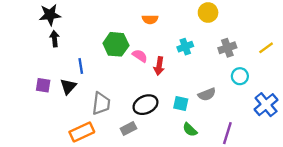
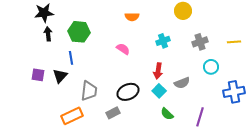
green hexagon: (116, 44) -> (79, 32), moved
yellow line: (266, 48) -> (234, 42), turned 32
red arrow: (159, 66) -> (158, 71), moved
cyan square: (181, 103) -> (159, 91), turned 32
blue cross: (266, 105) -> (234, 92), turned 30

